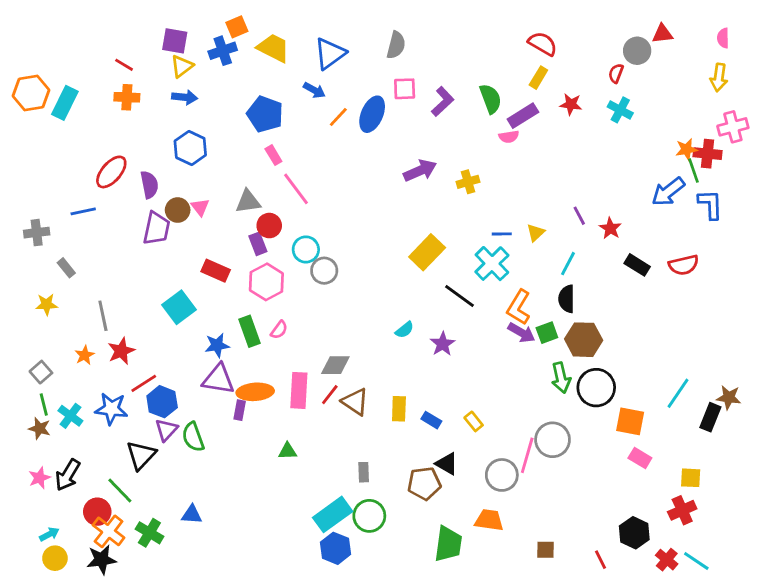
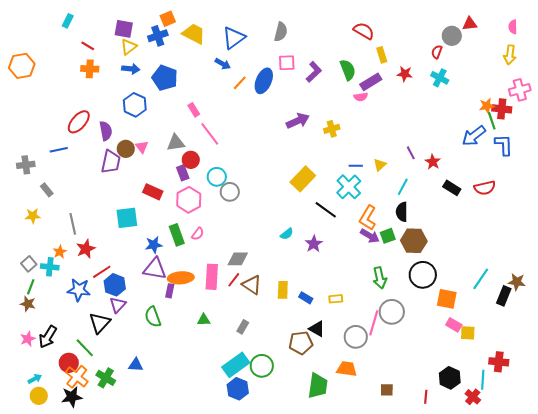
red semicircle: (543, 44) -> (364, 31), moved
yellow rectangle: (538, 78) -> (382, 55), turned -49
cyan rectangle: (65, 103) -> (68, 21), moved, size x0.6
blue pentagon: (265, 114) -> (165, 78), moved
cyan square: (179, 307) -> (127, 218), turned 30
green arrow: (561, 378) -> (380, 278), moved
green line: (44, 405) -> (31, 287), turned 35
cyan cross: (70, 416) -> (50, 267), moved, turned -30
yellow rectangle: (474, 421) -> (336, 299), turned -56
green semicircle: (193, 437) -> (153, 317), moved
gray rectangle: (364, 472) -> (243, 327), moved, turned 32
yellow square: (691, 478) -> (468, 333), moved
red cross: (682, 510) -> (499, 362), moved, turned 30
red line: (600, 560) -> (426, 397), turned 32
cyan line: (696, 561) -> (483, 380), moved, turned 60

